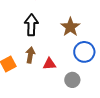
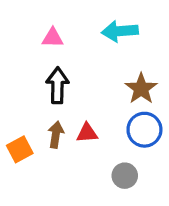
brown star: (70, 27) -> (141, 89), moved
red triangle: (49, 64) -> (87, 133), moved

